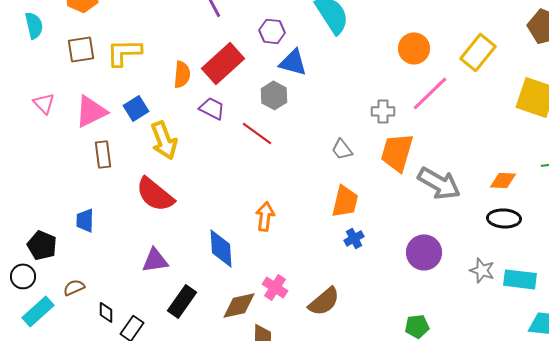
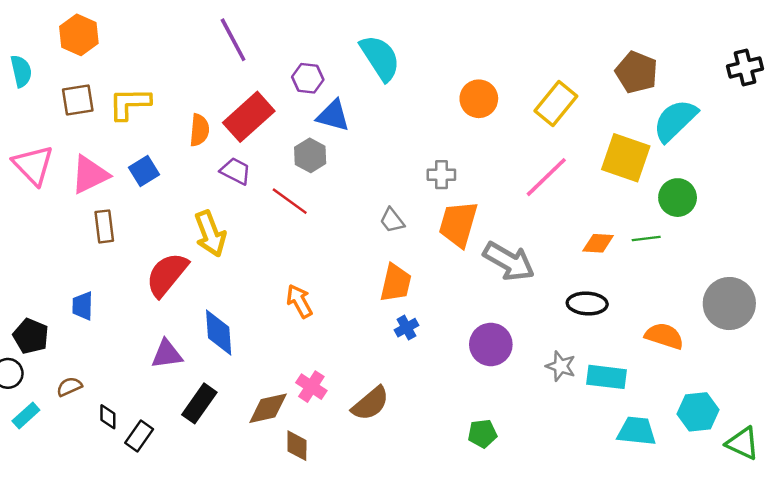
pink line: (430, 93) -> (546, 177), moved
pink triangle: (44, 103) -> (33, 165), size x1.6
yellow arrow: (164, 140) -> (210, 234), moved
orange diamond: (503, 180) -> (598, 243), moved
red semicircle: (155, 194) -> (167, 275), turned 90
orange arrow: (265, 216) -> (299, 301), turned -36
blue diamond: (221, 248) -> (219, 332), moved
cyan rectangle: (38, 311) -> (26, 416), size x0.7

